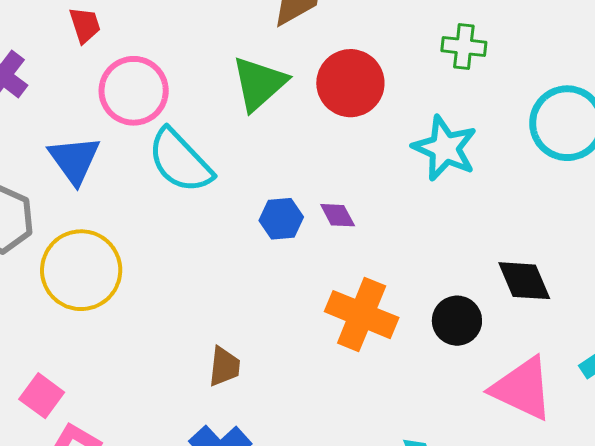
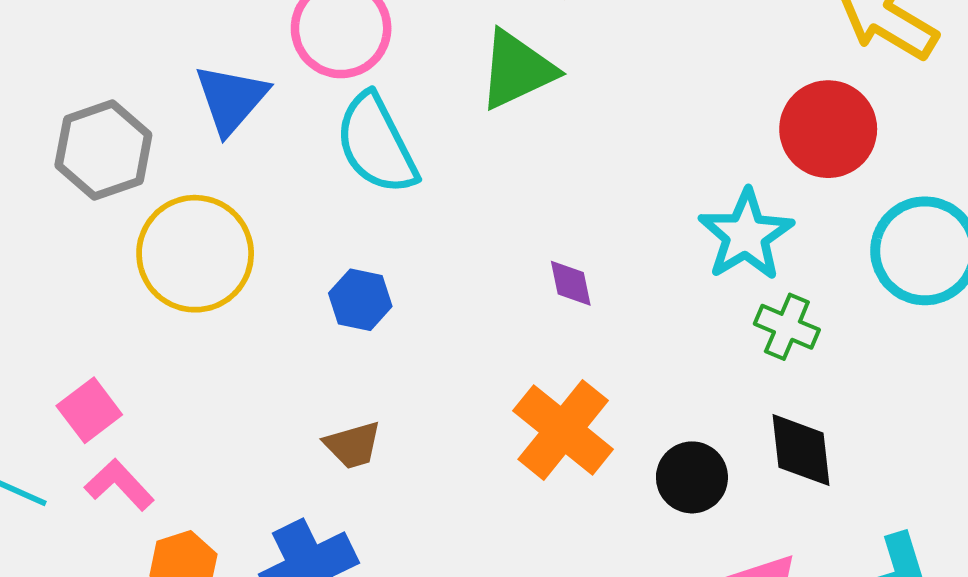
green cross: (464, 47) -> (787, 327), moved
red circle: (350, 83) -> (828, 129), moved
blue hexagon: (281, 219) -> (360, 300), moved
brown trapezoid: (224, 366) -> (353, 445), turned 51

